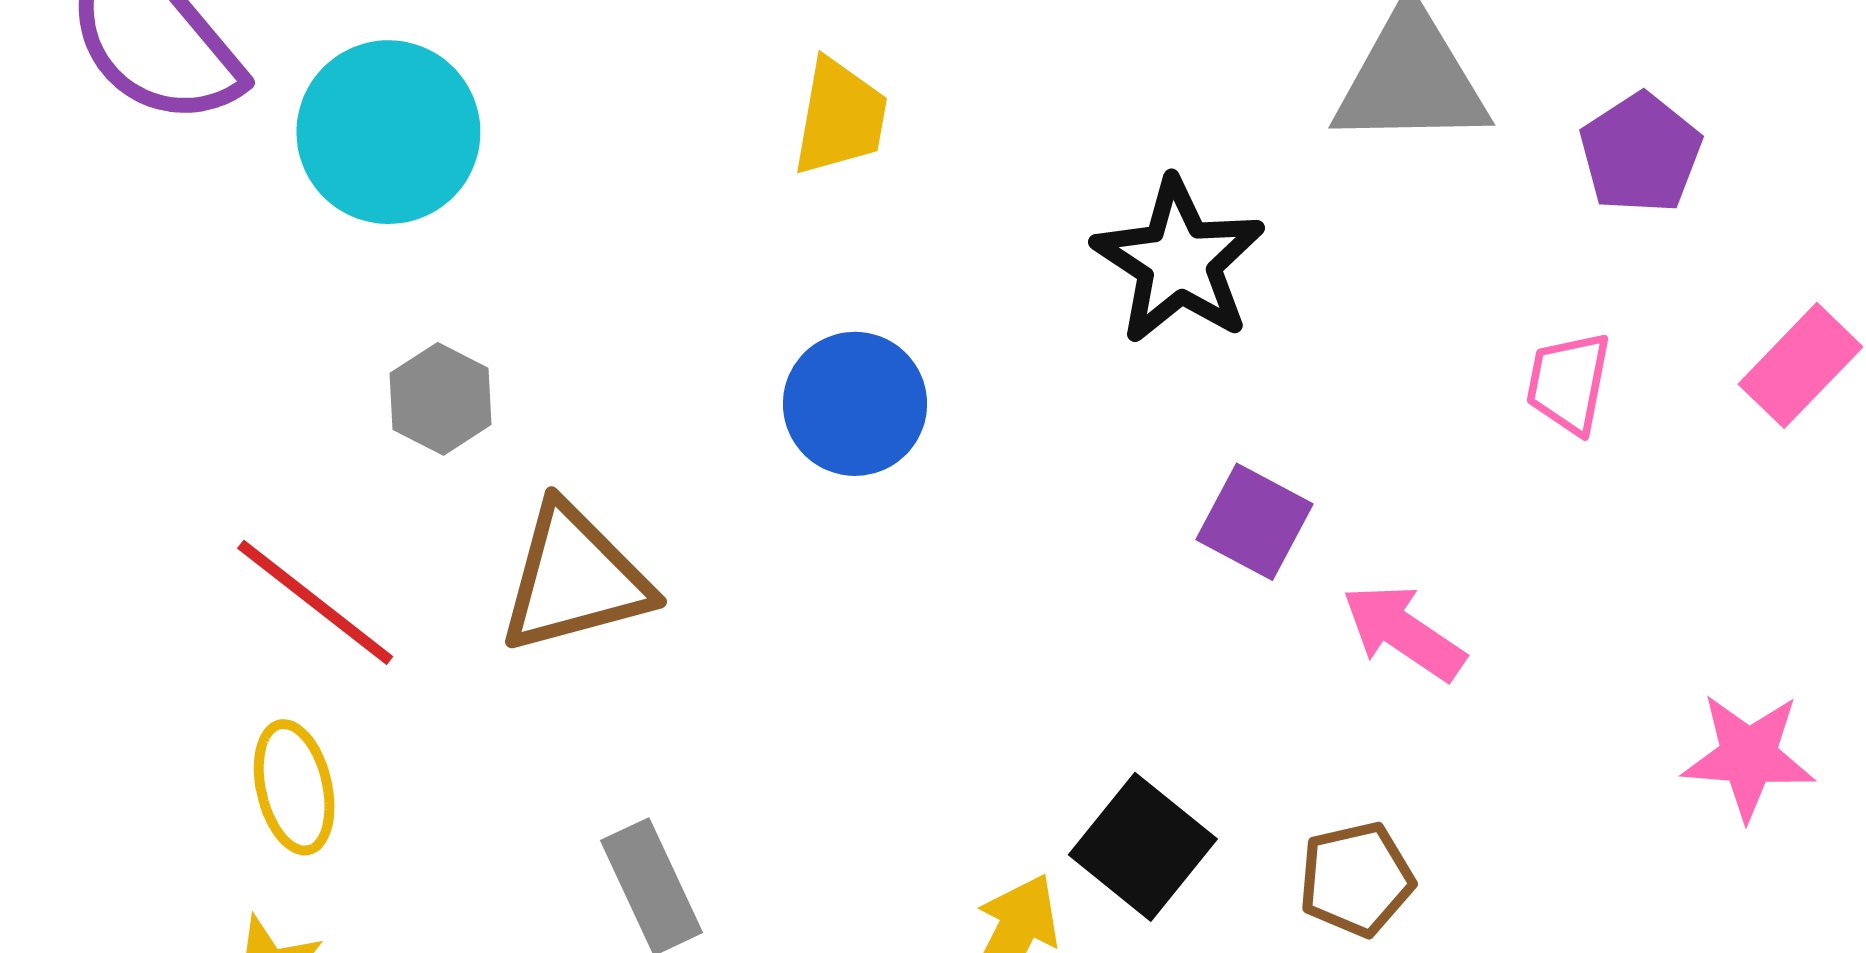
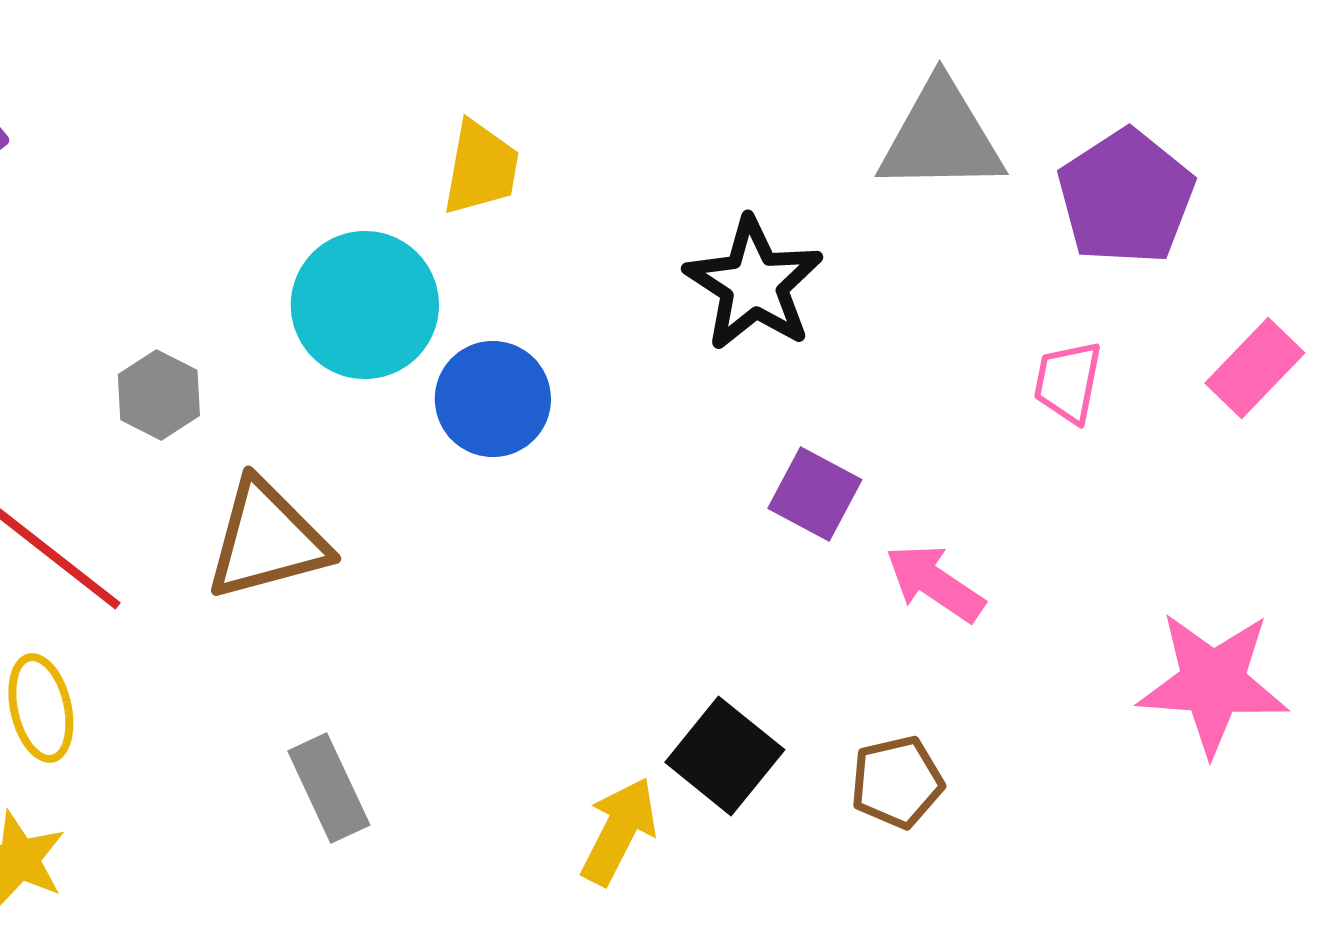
cyan circle: (388, 132) -> (365, 305), moved
purple pentagon: (1640, 153) -> (1126, 197), size x1.4
pink star: (1748, 756) -> (1213, 683), size x1.4

